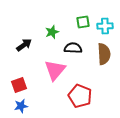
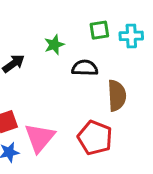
brown semicircle: (104, 54) -> (117, 96), moved
pink triangle: (55, 70) -> (40, 138), moved

